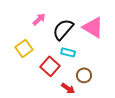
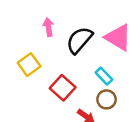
pink arrow: (39, 19) -> (48, 27), turned -56
cyan rectangle: (68, 52) -> (104, 76), moved, turned 32

